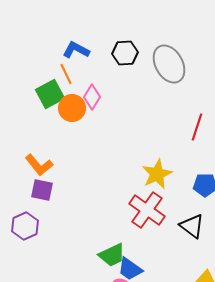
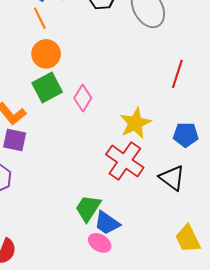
green square: (50, 94) -> (47, 87), moved
pink diamond: (92, 97) -> (83, 98), moved
green trapezoid: (112, 255) -> (88, 208), turned 148

